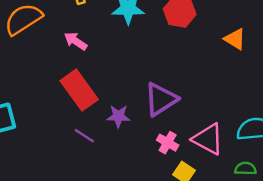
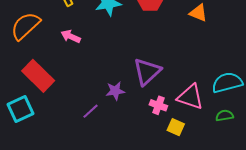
red rectangle: (79, 90) -> (38, 76), moved
purple line: (84, 136) -> (91, 111), turned -66

